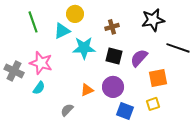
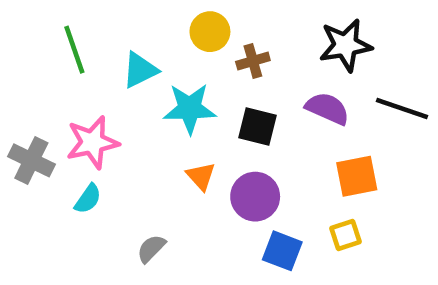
yellow circle: (75, 14) -> (210, 32), moved
purple semicircle: (139, 58) -> (327, 108), moved, turned 72
pink star: (41, 63) -> (92, 142), turned -30
orange triangle: (87, 90) -> (201, 176), moved, turned -48

